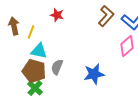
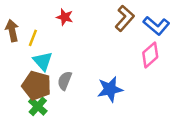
cyan triangle: (39, 51) -> (43, 61), turned 36

